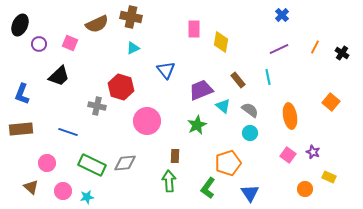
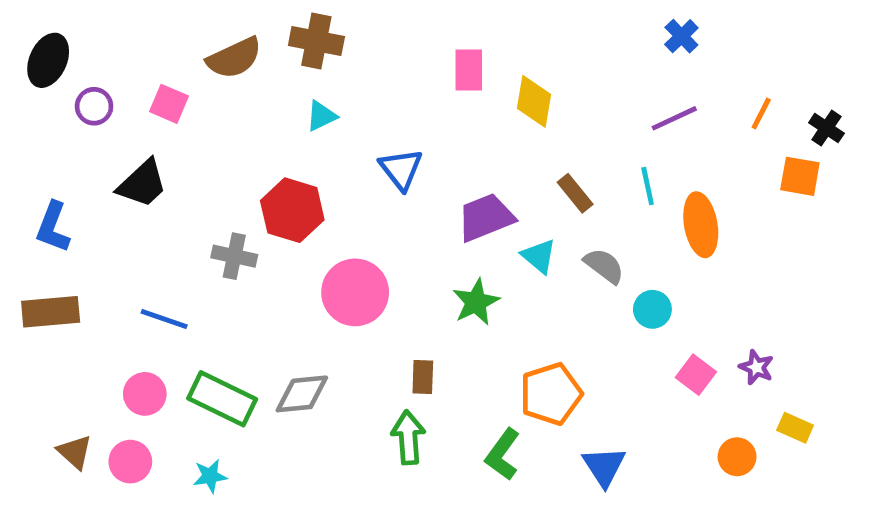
orange square: (331, 102) -> (800, 176), moved, turned -30
orange ellipse: (290, 116) -> (701, 225), moved
cyan circle: (250, 133) -> (652, 309), moved
pink circle: (47, 163) -> (145, 394), moved
pink circle: (63, 191) -> (130, 462), moved

